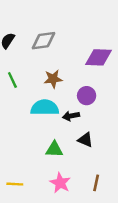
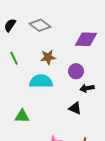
gray diamond: (44, 41) -> (40, 25), turned 45
black arrow: (71, 116) -> (87, 88), moved
green triangle: (54, 149) -> (22, 116), moved

